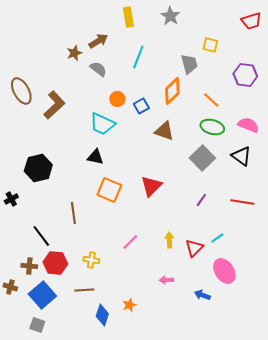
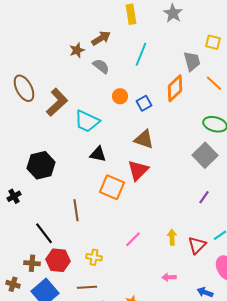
orange line: (211, 100) -> (214, 83), moved
cyan trapezoid: (102, 124) -> (87, 121), moved
brown triangle: (164, 131) -> (144, 139), moved
red triangle: (151, 186) -> (138, 170), moved

